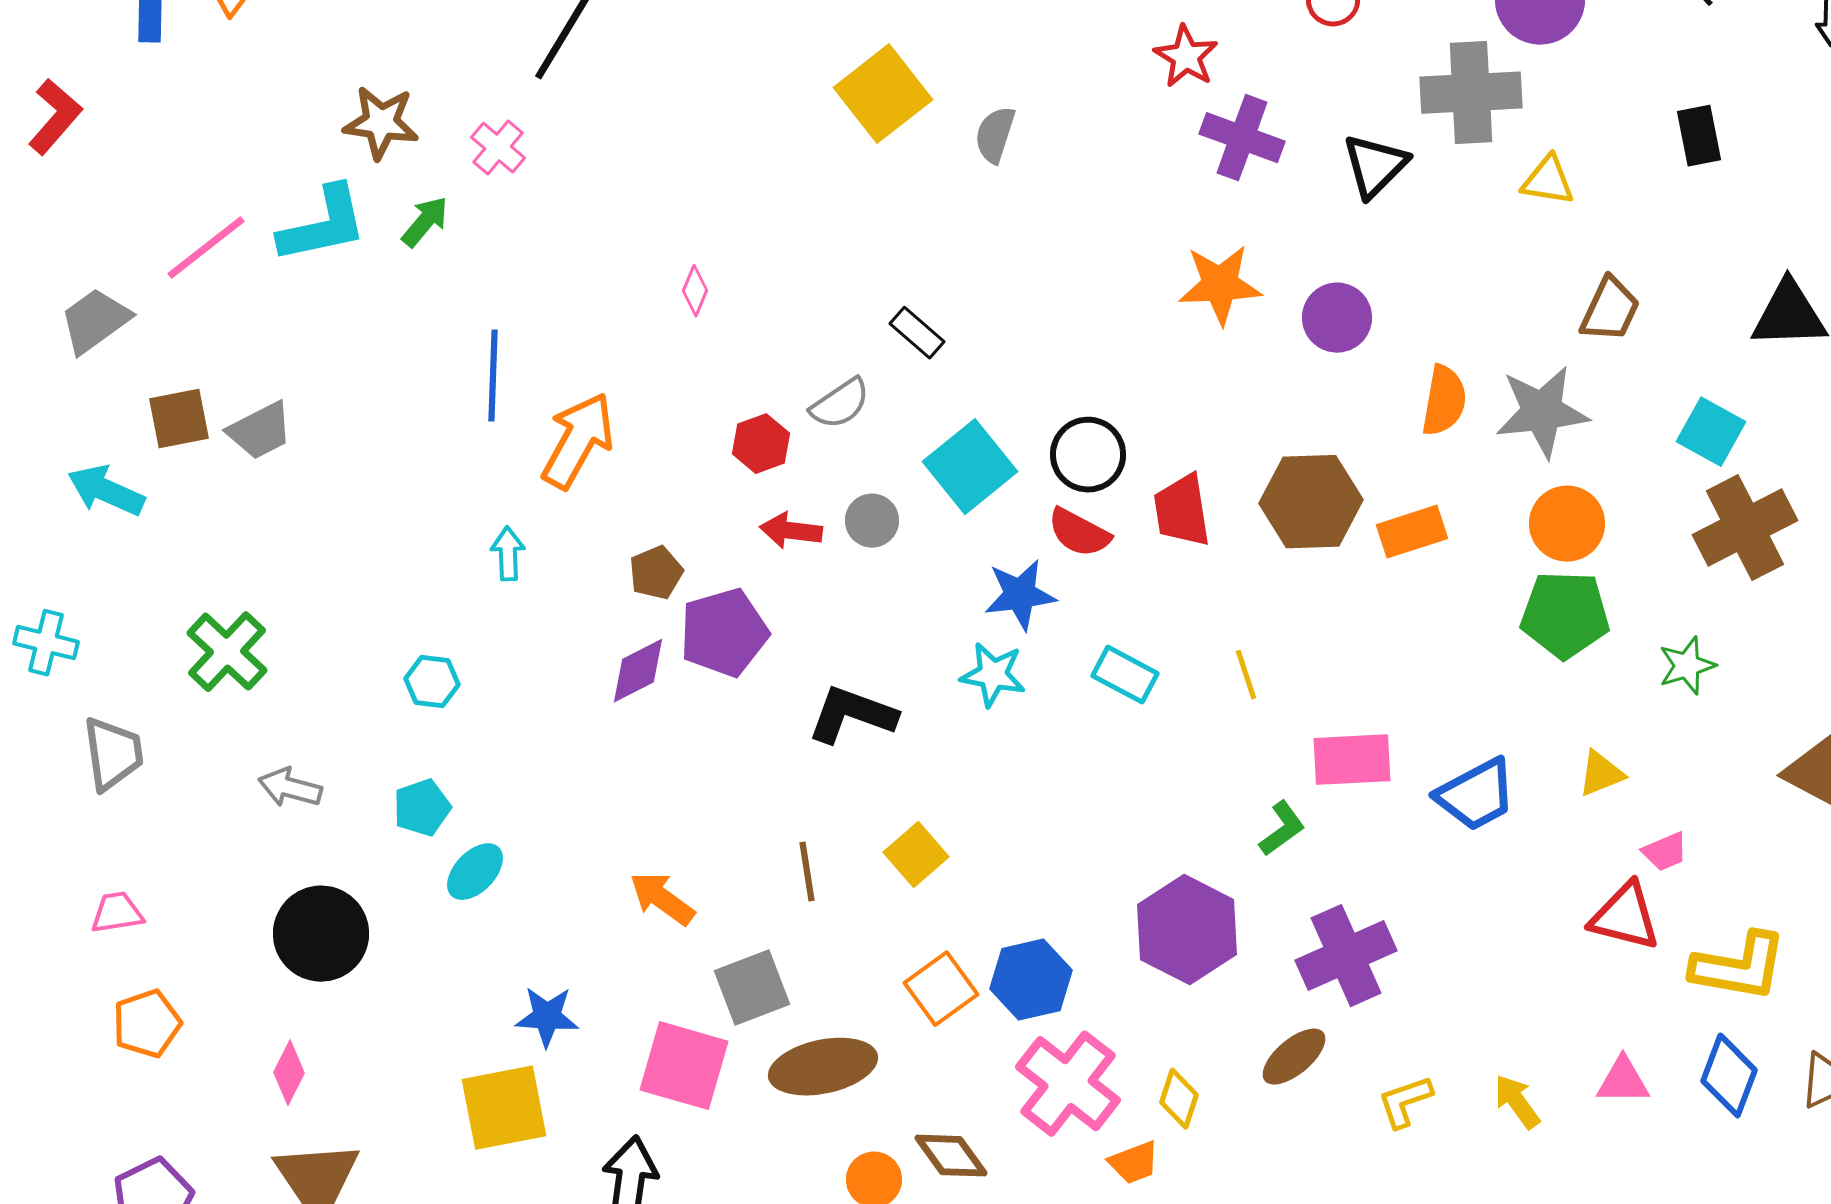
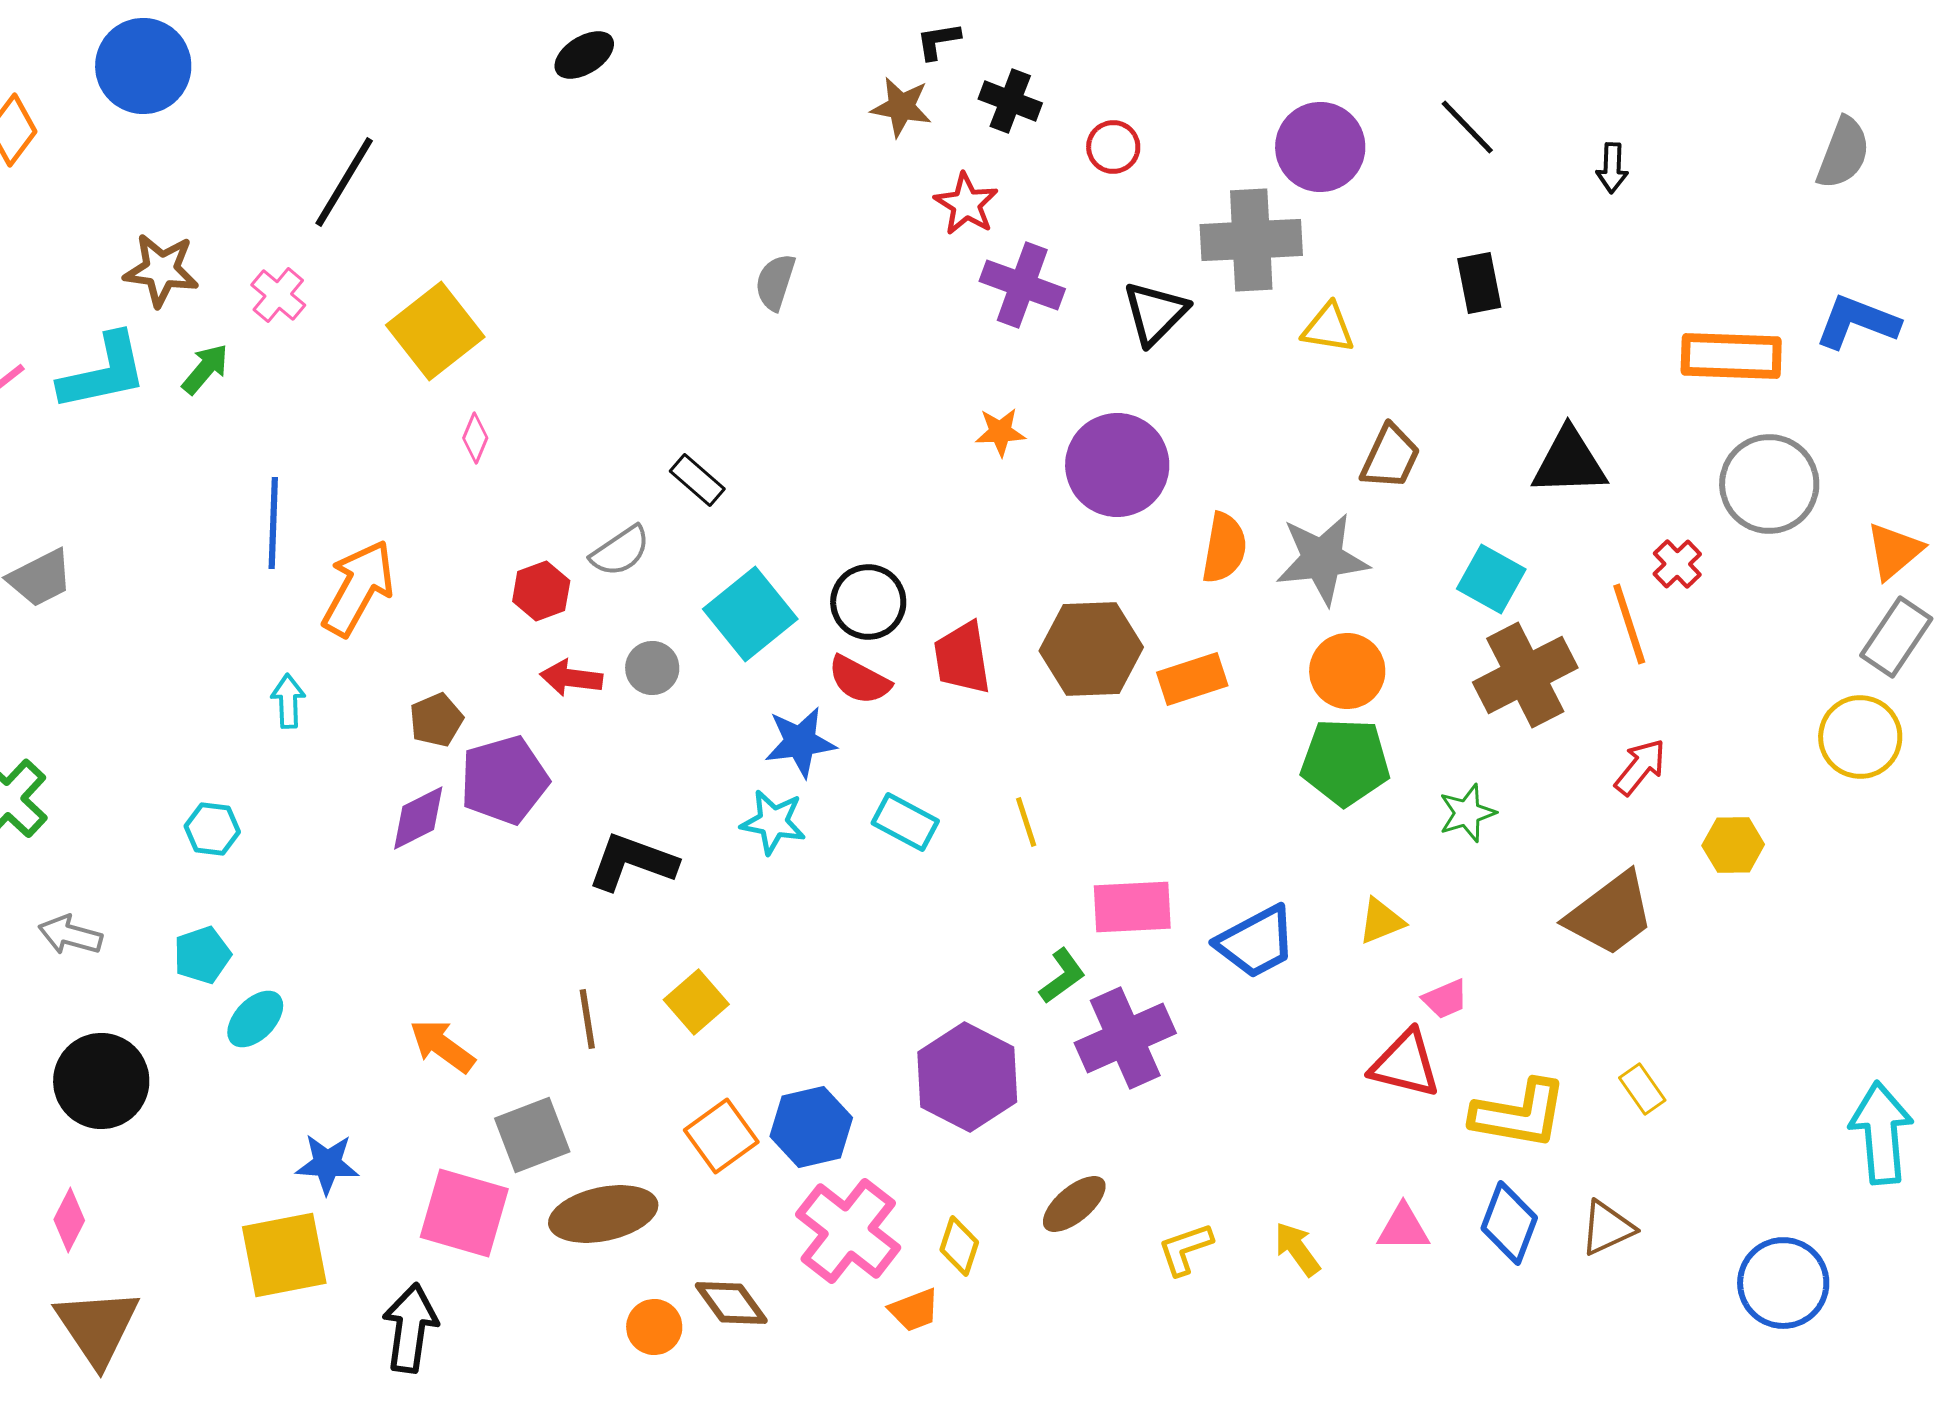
yellow square: (883, 94) -> (435, 331), moved
orange star: (1220, 285) -> (1000, 432), size x0.6
purple circle: (1337, 318) -> (1117, 465), size x1.5
purple cross: (1346, 956) -> (1125, 1038), moved

